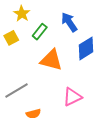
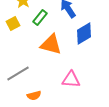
pink triangle: (72, 97) -> (71, 80), turned 30

